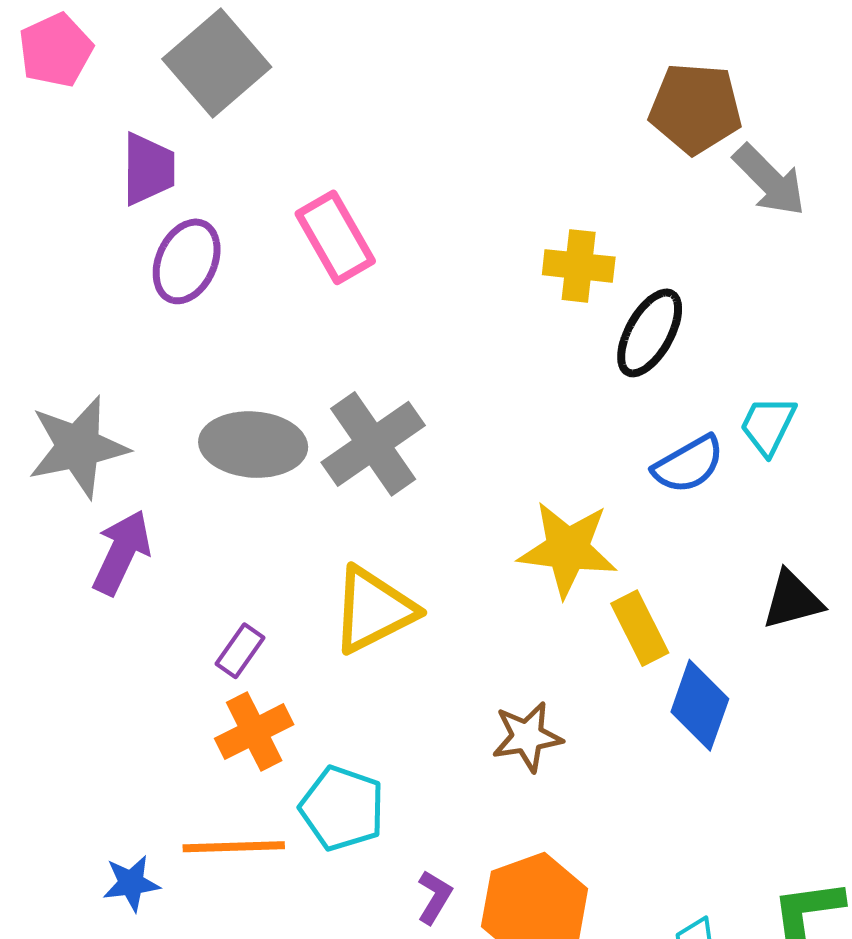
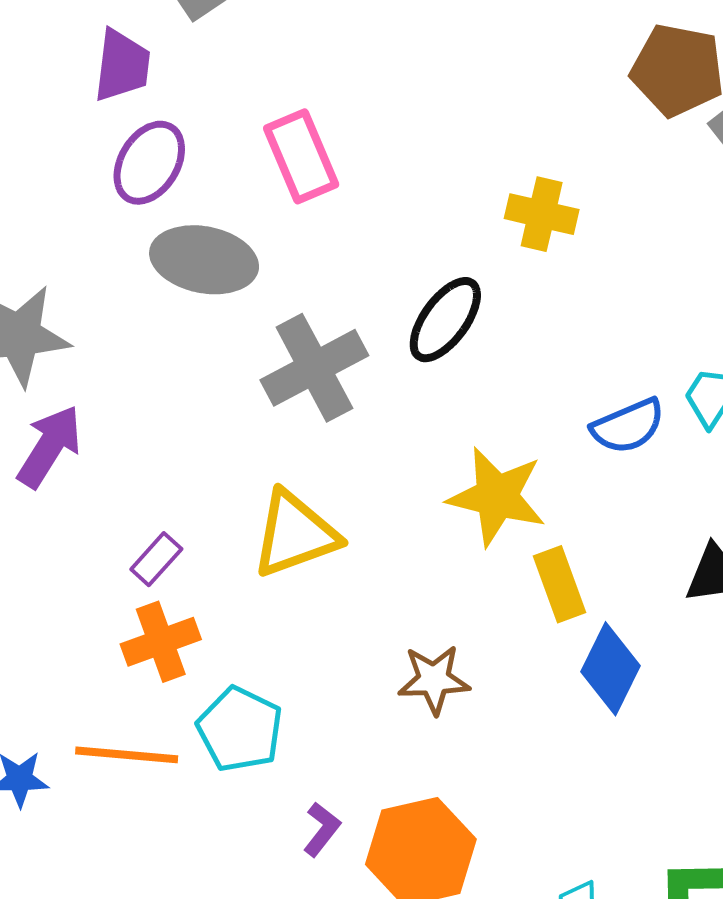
black ellipse: (650, 333) -> (445, 320), moved
gray ellipse: (253, 445) -> (204, 260), moved

